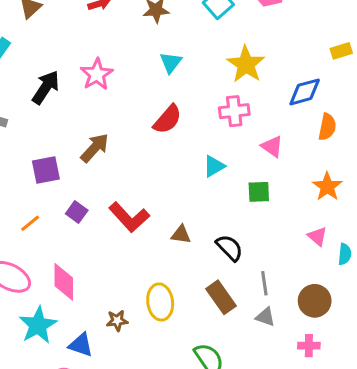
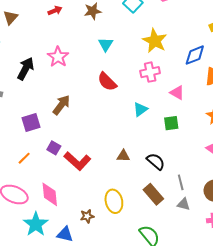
red semicircle: (168, 119) -> (107, 82), turned 100
red L-shape: (129, 217) -> (77, 161), moved

